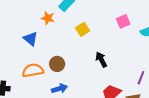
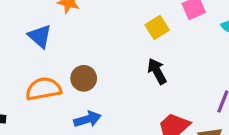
yellow square: (83, 29) -> (157, 28), moved

